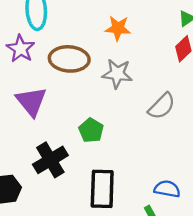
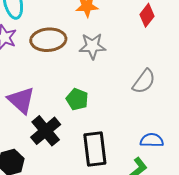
purple triangle: (31, 101) -> (21, 100), moved
gray semicircle: (162, 106) -> (144, 81), moved

